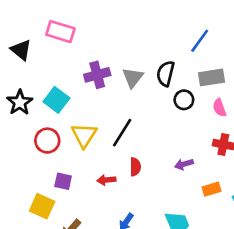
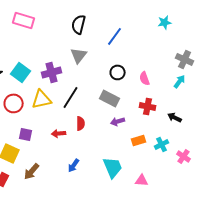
blue line: (200, 41) -> (115, 36), moved
black semicircle: (166, 74) -> (79, 24), moved
purple cross: (97, 75) -> (52, 72), moved
gray rectangle: (211, 77) -> (110, 98), moved, turned 36
yellow triangle: (84, 135) -> (42, 99), turned 45

